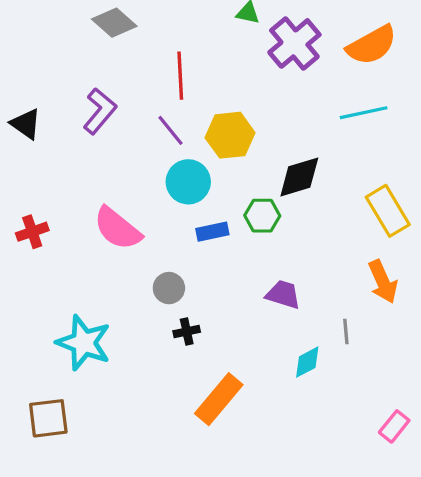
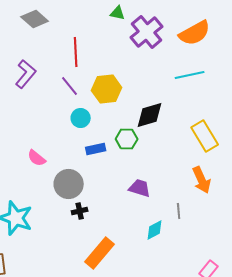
cyan circle: (188, 182) -> (81, 118), size x0.7
pink semicircle: (117, 229) -> (37, 158), moved, size x0.6
gray circle: (169, 288) -> (69, 184), size x1.5

